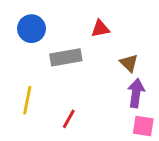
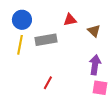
brown triangle: (129, 63) -> (94, 31), moved
yellow line: (27, 100) -> (20, 45), moved

